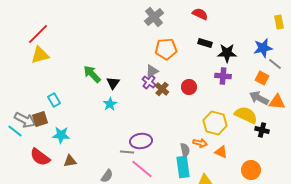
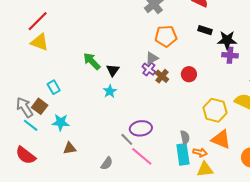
yellow triangle: (40, 55) -> (40, 42), turned 36
purple cross: (223, 76) -> (230, 55), moved
brown square: (40, 119) -> (40, 106), turned -35
gray arrow: (25, 120) -> (25, 107), turned -150
cyan line: (15, 131) -> (31, 125), moved
orange arrow: (200, 143) -> (200, 152), moved
gray line: (127, 152) -> (127, 139), turned 40
orange triangle: (221, 152) -> (221, 139), size x1.5
red semicircle: (40, 157) -> (26, 155), moved

